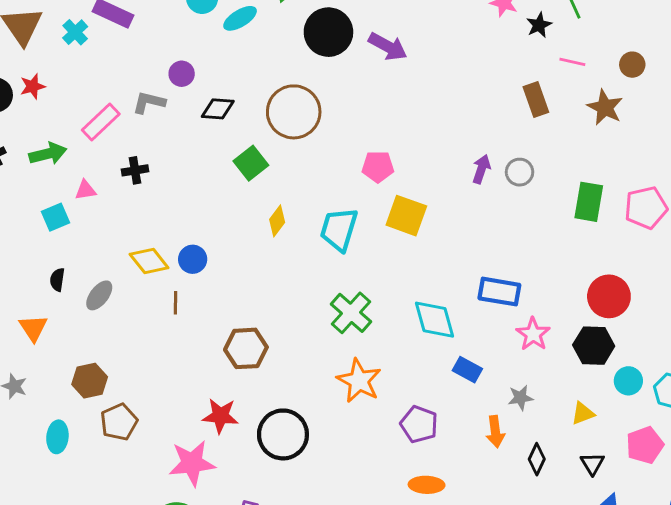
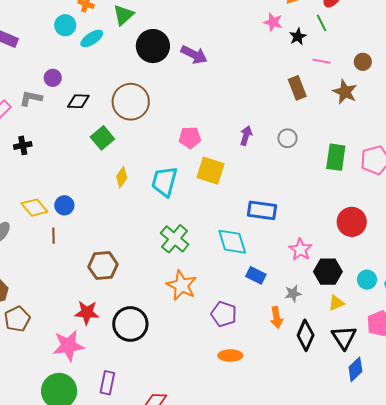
purple arrow: (481, 169) -> (246, 136), moved
blue rectangle: (499, 292) -> (262, 210), moved
black hexagon: (594, 346) -> (328, 272), moved
black diamond: (537, 459) -> (306, 335), size x1.4
black triangle: (592, 464) -> (344, 337), size x1.5

